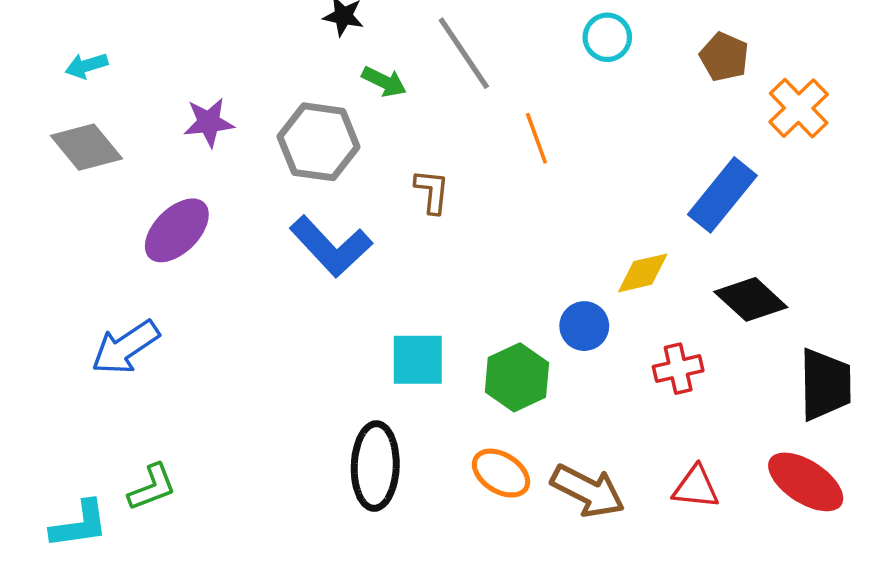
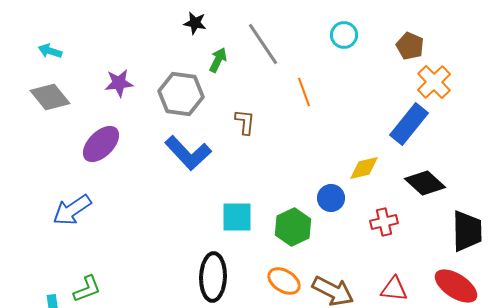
cyan arrow: (86, 66) -> (50, 51), turned 35
green arrow: (384, 82) -> (218, 60), turned -90
orange cross: (799, 108) -> (434, 82), moved

